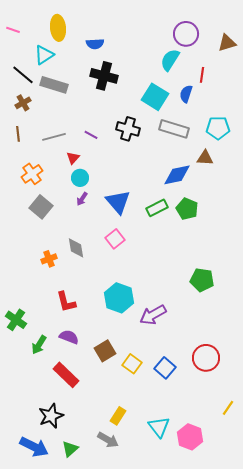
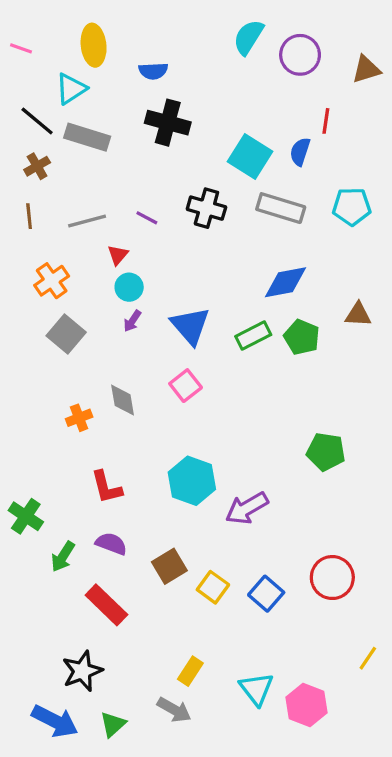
cyan semicircle: (170, 60) -> (248, 37), moved
brown triangle: (205, 158) -> (358, 315), moved

